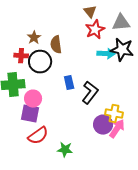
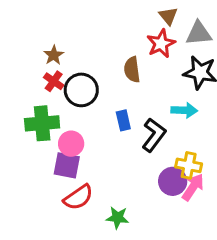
brown triangle: (90, 12) -> (168, 16), moved
brown star: (34, 38) -> (54, 55), moved
brown semicircle: (56, 45) -> (132, 70), moved
cyan arrow: (106, 54) -> (184, 110), moved
red cross: (21, 56) -> (54, 81), turned 32

